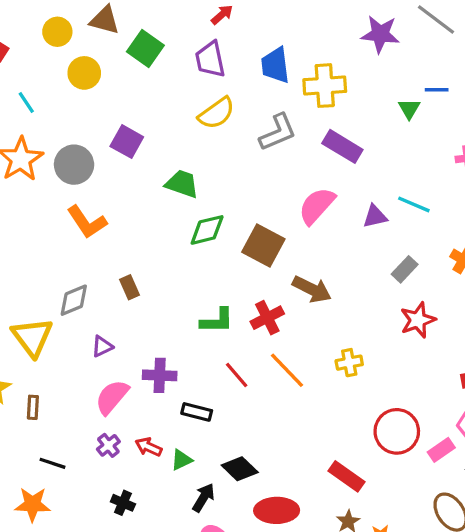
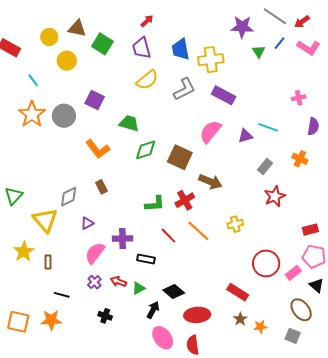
blue line: (437, 90) -> (279, 43), moved, turned -48
green triangle: (409, 109) -> (259, 52), moved
orange L-shape: (87, 222) -> (98, 149), moved

